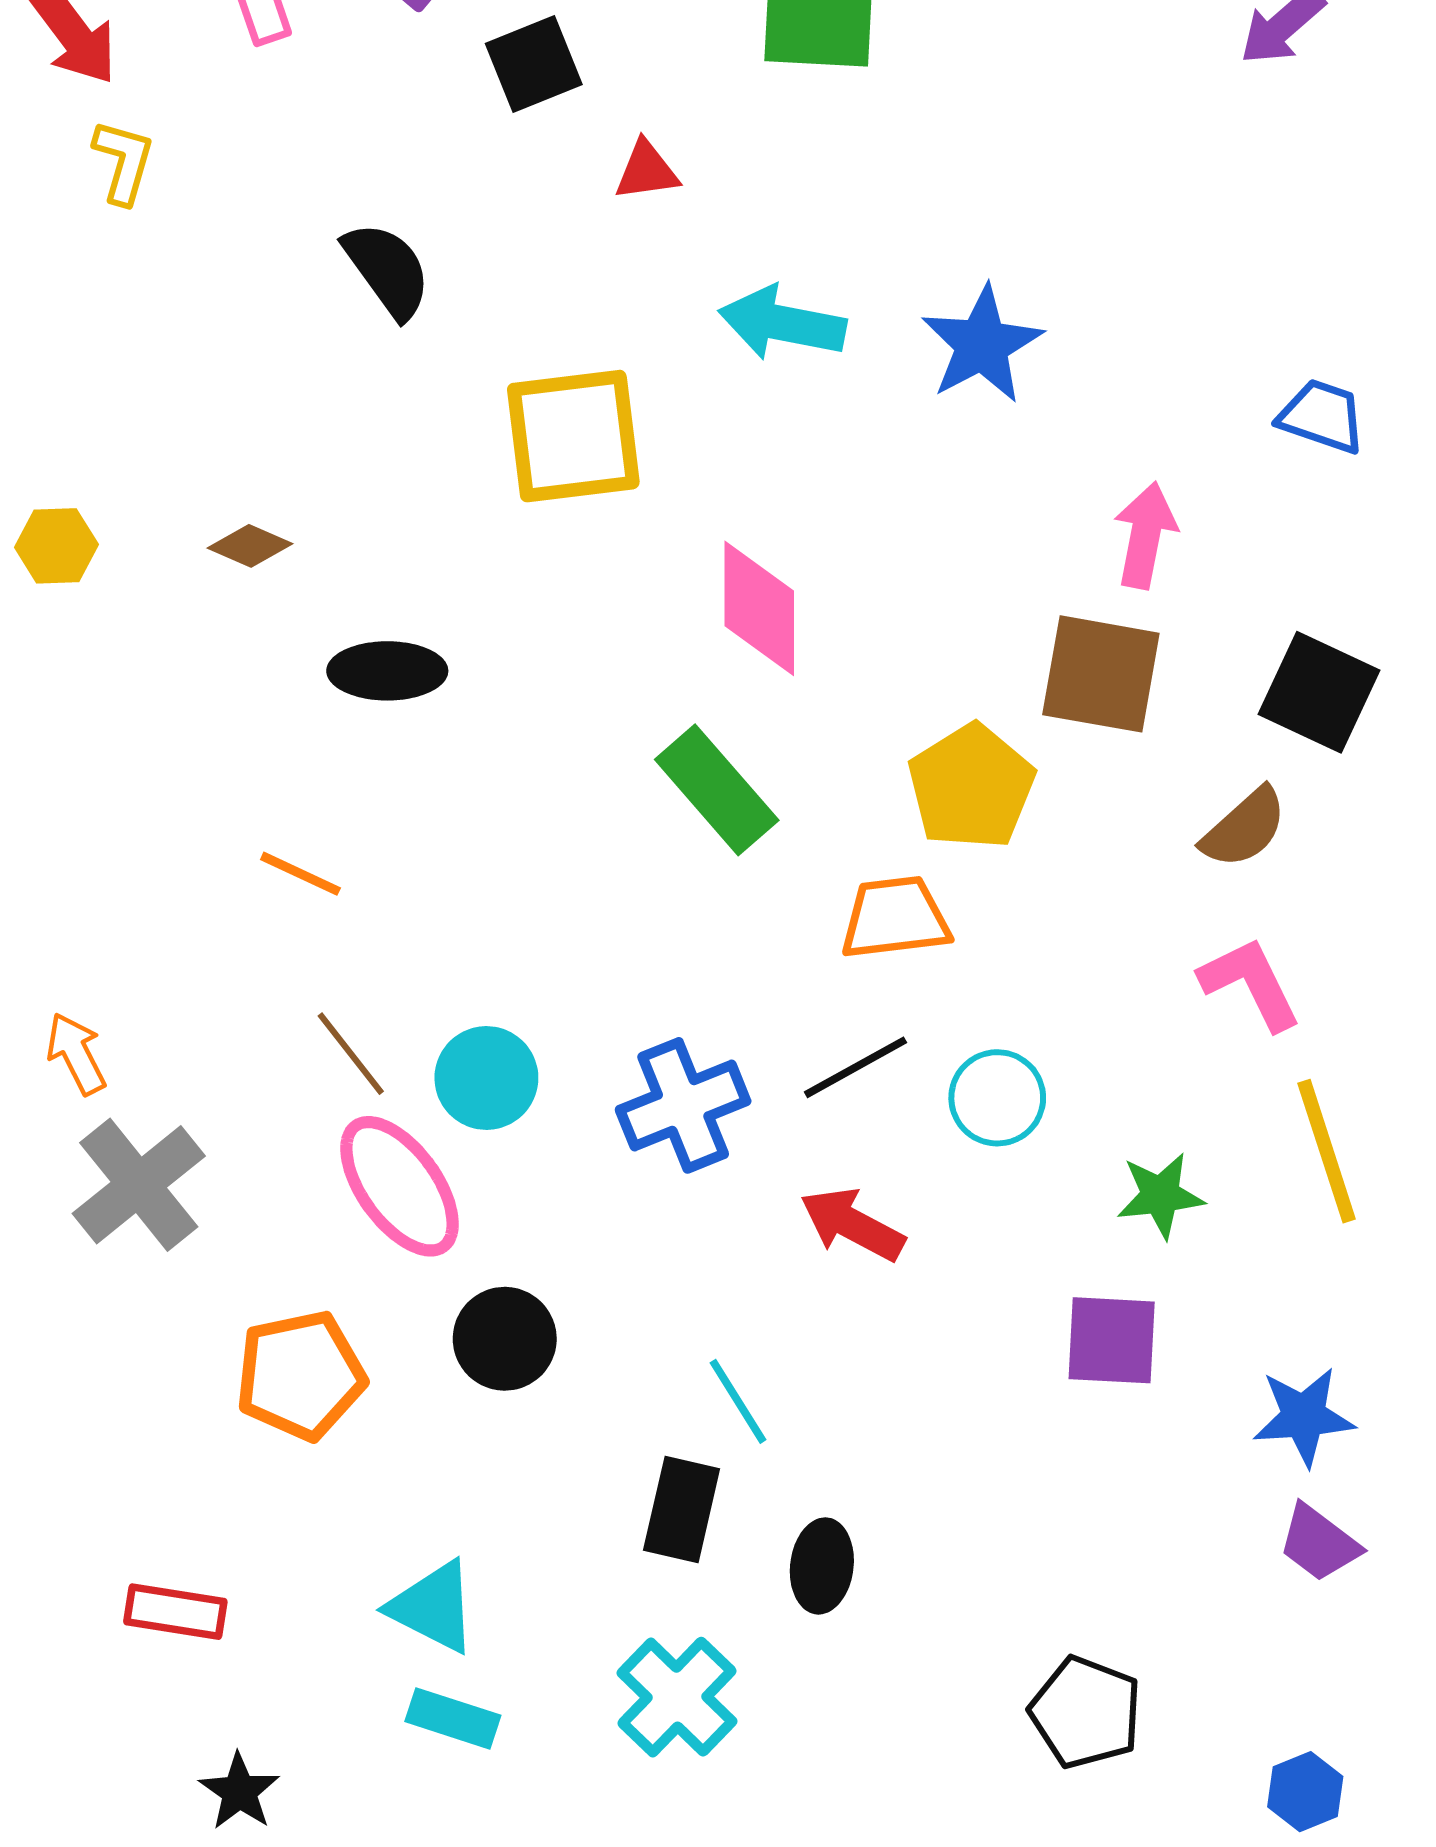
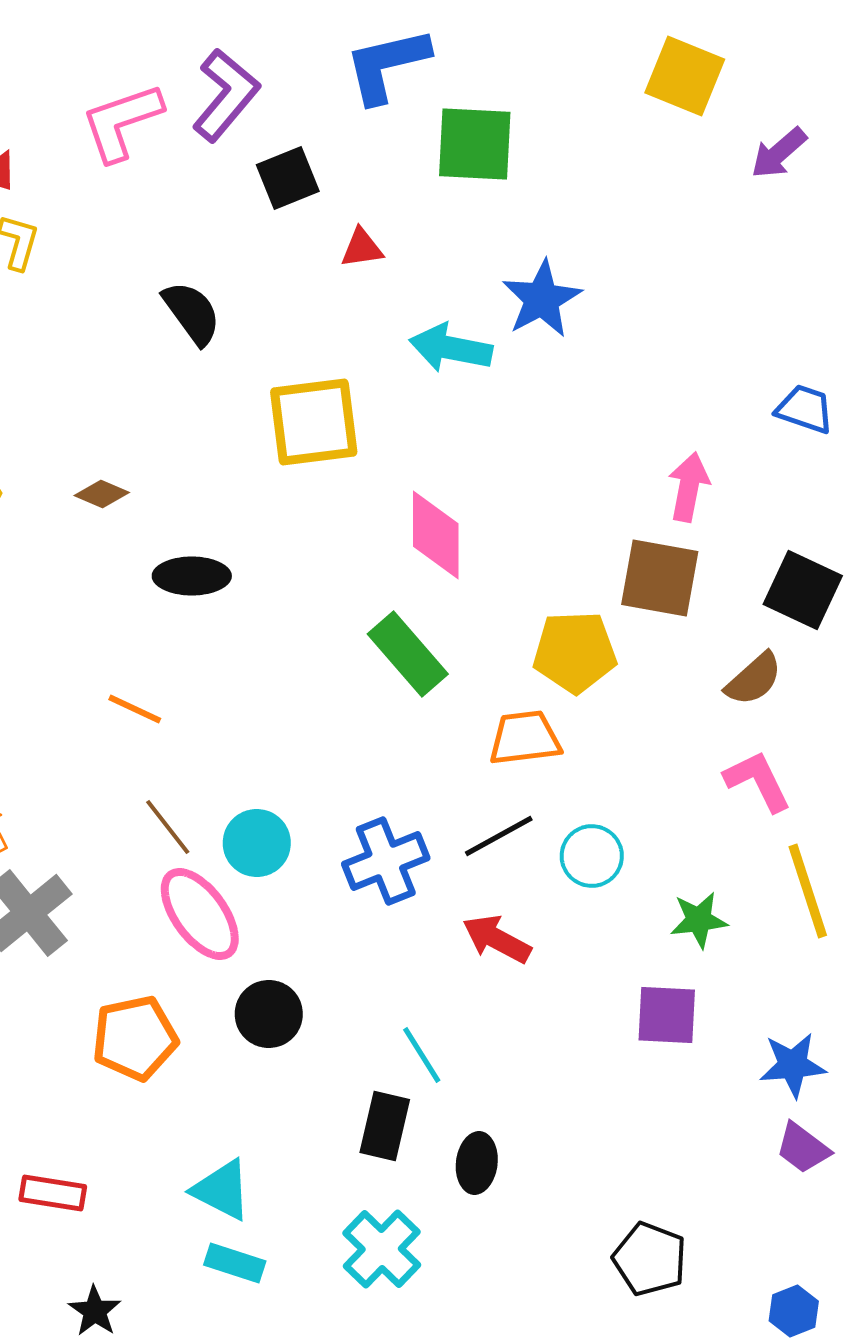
blue star: (982, 345) -> (542, 299), moved
yellow pentagon: (971, 787) -> (575, 652), turned 30

